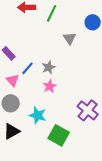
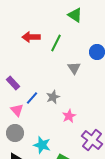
pink star: (50, 86) -> (69, 116), moved

